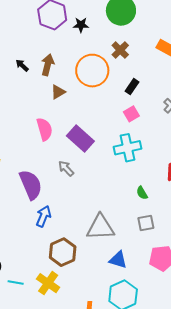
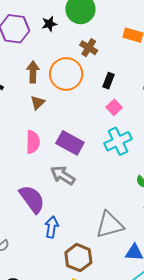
black star: (81, 25) -> (49, 24), moved
brown arrow: (48, 65) -> (33, 72), moved
pink semicircle: (44, 129) -> (33, 142), turned 30
gray arrow: (66, 168) -> (63, 175), size x1.4

